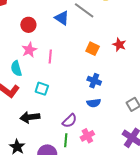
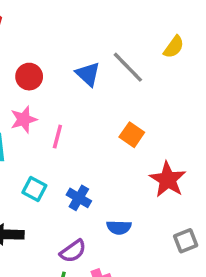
red star: (119, 45) -> (168, 180), moved, size x1.5
blue cross: (94, 81) -> (79, 198), moved

